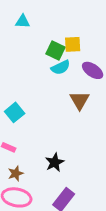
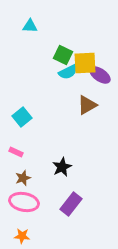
yellow square: (73, 44) -> (85, 63), moved, size x1.4
brown triangle: (80, 100) -> (87, 105), turned 30

